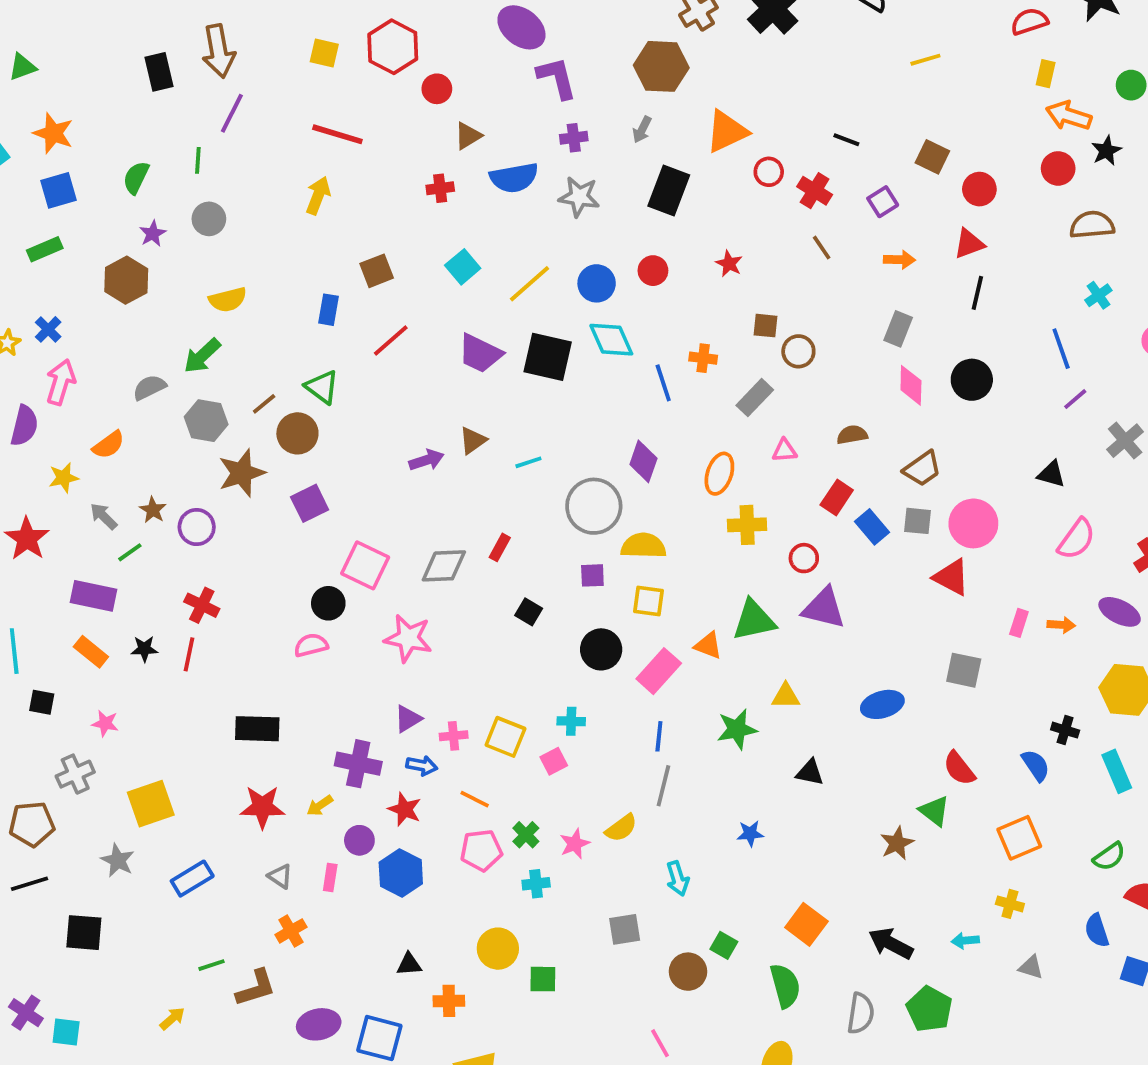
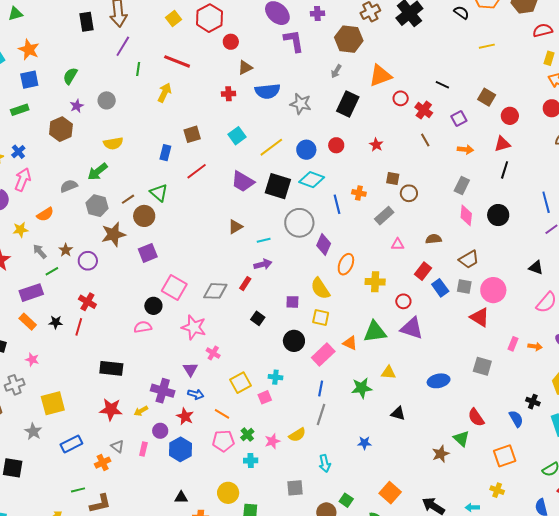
yellow square: (324, 53) -> (173, 19), turned 35
purple cross: (574, 138) -> (317, 14), moved
green line: (198, 160) -> (138, 69), moved
cyan diamond: (611, 340) -> (312, 180), turned -50
purple arrow: (427, 460) -> (263, 264), moved
orange ellipse: (719, 474) -> (346, 264), moved
gray circle: (594, 506) -> (299, 223), moved
yellow semicircle: (643, 546) -> (320, 289), turned -130
purple rectangle: (94, 596) -> (31, 293), turned -35
purple triangle: (408, 719) -> (190, 369), turned -35
pink cross: (454, 736) -> (213, 353), moved, turned 32
yellow square: (505, 737) -> (241, 383), turned 35
orange cross: (291, 931) -> (103, 463), moved

